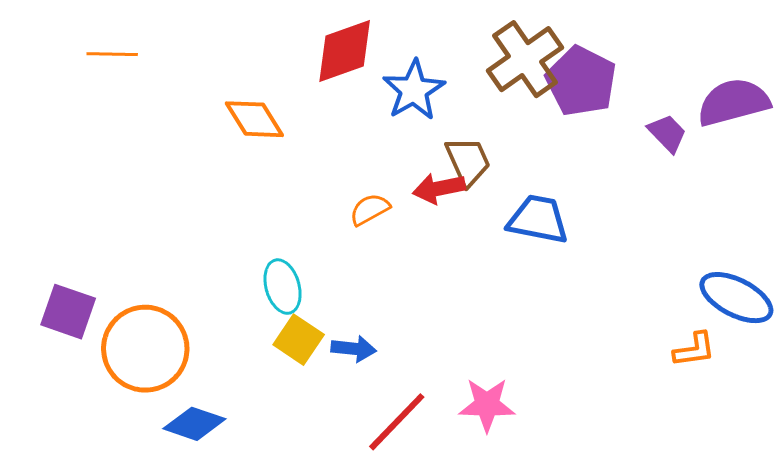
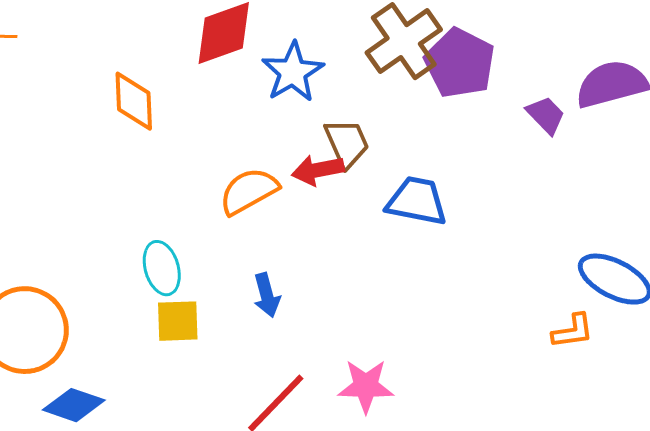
orange diamond: (254, 119) -> (134, 101), turned 30
orange semicircle: (370, 209) -> (249, 191), size x1.5
yellow square: (299, 340) -> (178, 321), turned -36
blue arrow: (354, 349) -> (267, 295), moved, turned 69

